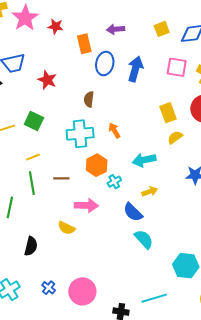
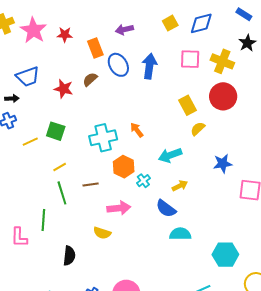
blue ellipse: (105, 63) -> (118, 65), turned -35
brown semicircle: (89, 99) -> (90, 79), moved, turned 49
cyan semicircle: (144, 239) -> (180, 234), turned -40

